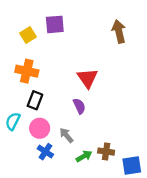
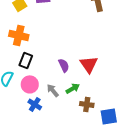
red triangle: (87, 78) -> (89, 64), moved
green arrow: (84, 156) -> (73, 88), moved

